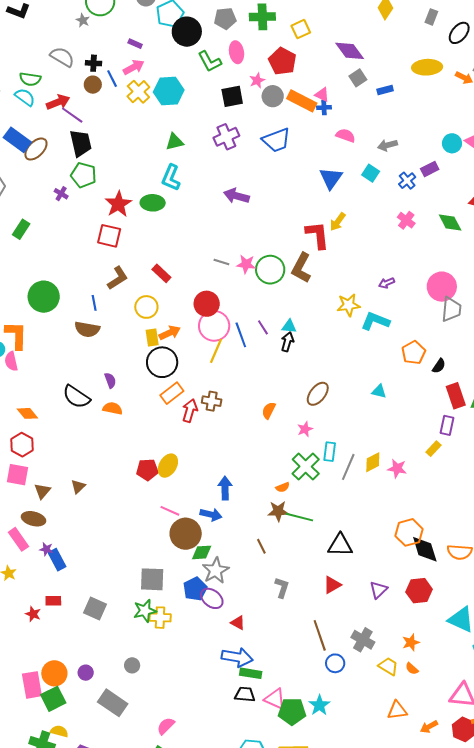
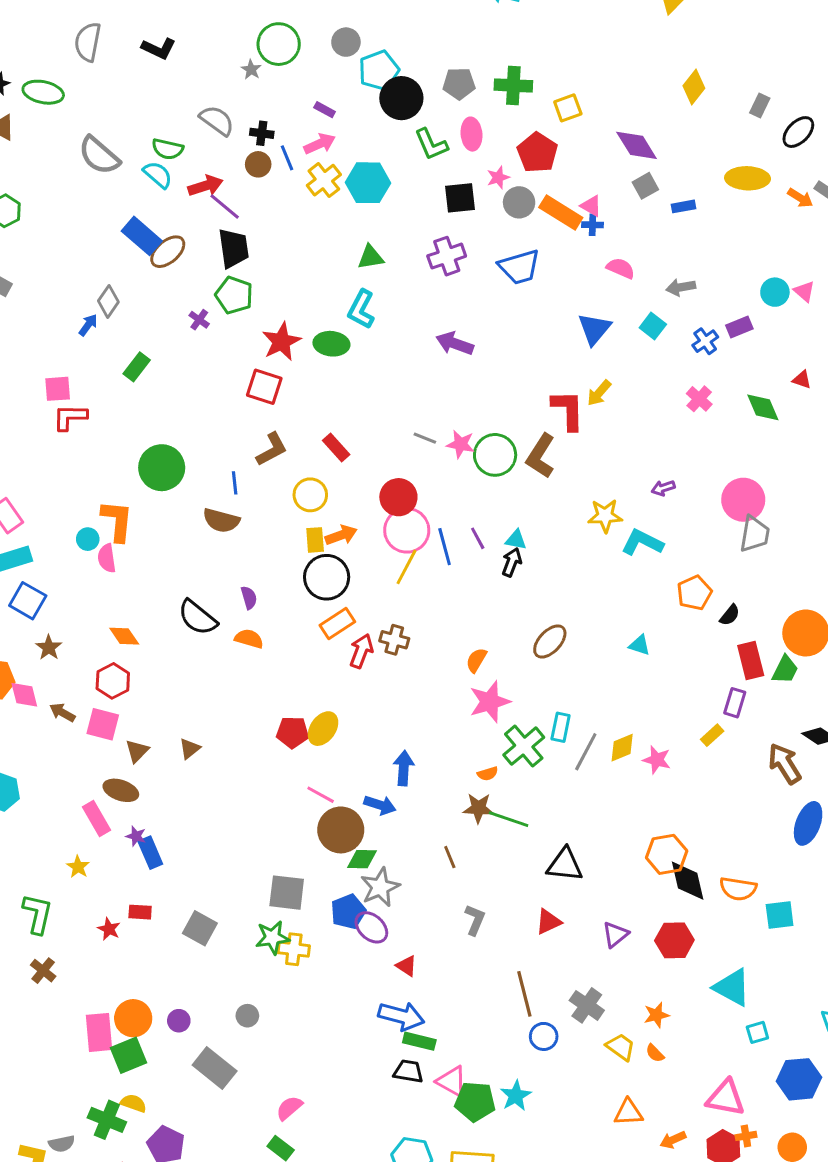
pink star: (305, 429) -> (490, 702), moved, size x1.8

